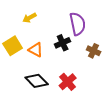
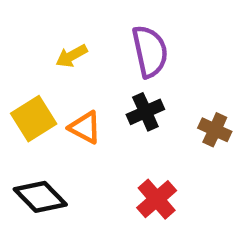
purple semicircle: (78, 24) -> (150, 51), moved
black diamond: (37, 81) -> (40, 197), moved

